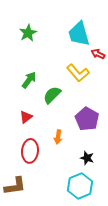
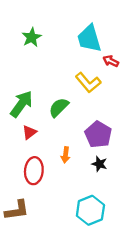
green arrow: (29, 80) -> (21, 104), moved, size x1.4
black star: (87, 158) -> (99, 164), moved

